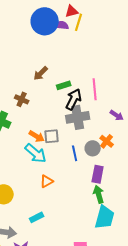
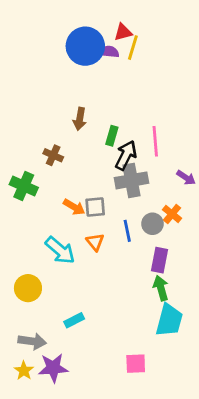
brown arrow: (41, 73) -> (80, 119), turned -35
green rectangle: (64, 85) -> (112, 136), turned -56
cyan arrow: (36, 153) -> (60, 250), moved
orange triangle: (47, 181) -> (95, 242), moved, turned -40

